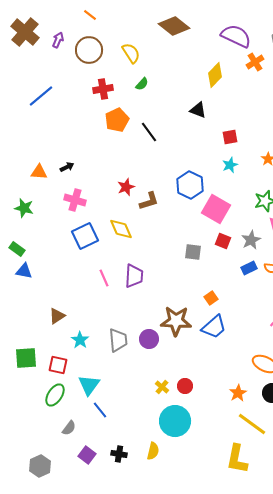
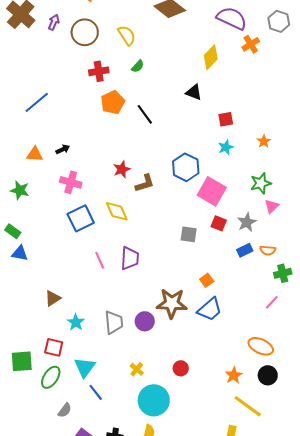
blue line: (41, 96) -> (37, 102), moved
green square: (26, 358) -> (22, 361), moved
yellow cross: (162, 387) -> (137, 369), moved
cyan circle: (175, 421) -> (154, 400), moved

